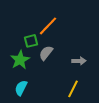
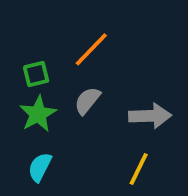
green square: (31, 41) -> (36, 74), moved
gray arrow: (79, 61) -> (150, 116), size x1.5

